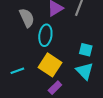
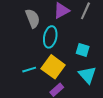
cyan square: (86, 50) -> (83, 50), moved
cyan line: (17, 71) -> (29, 70), moved

